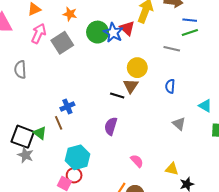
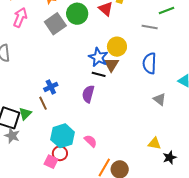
blue star: (113, 33) -> (98, 57), moved
gray square: (62, 43) -> (55, 24), moved
blue semicircle: (170, 86) -> (150, 63), size x1.5
purple semicircle: (111, 126) -> (88, 94), moved
green triangle: (40, 133) -> (25, 114), turned 40
pink semicircle: (137, 161) -> (91, 141), moved

